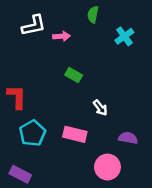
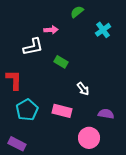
green semicircle: (93, 15) -> (77, 12), turned 40
white L-shape: (34, 25) -> (33, 47), moved

